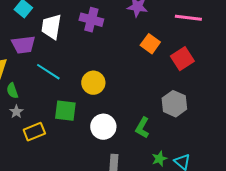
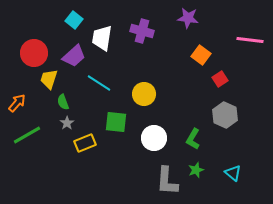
pink line: (188, 18) -> (250, 40), moved
purple trapezoid: (23, 45) -> (74, 56), turned -35
red square: (182, 59) -> (220, 79), moved, size x0.7
green star: (159, 159) -> (196, 170), moved

